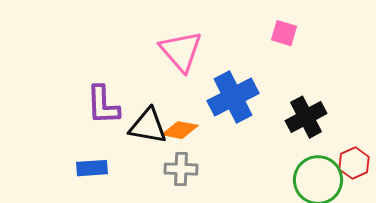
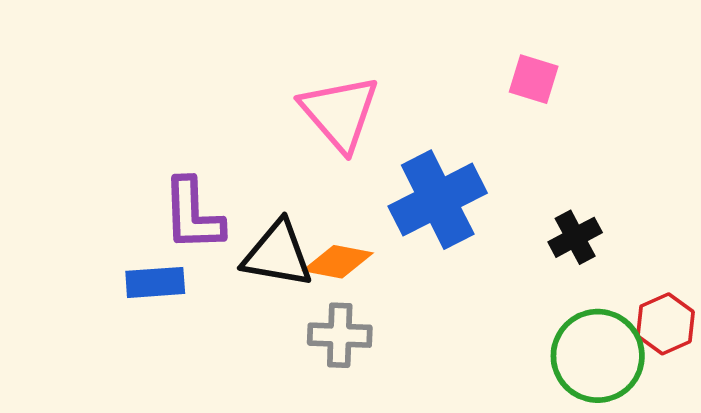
black cross: (306, 117) -> (575, 237), size x0.7
blue rectangle: (92, 168) -> (155, 282), moved

